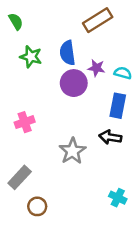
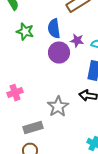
pink cross: (25, 122) -> (15, 93), moved
gray rectangle: (20, 177) -> (33, 128), moved, turned 30

